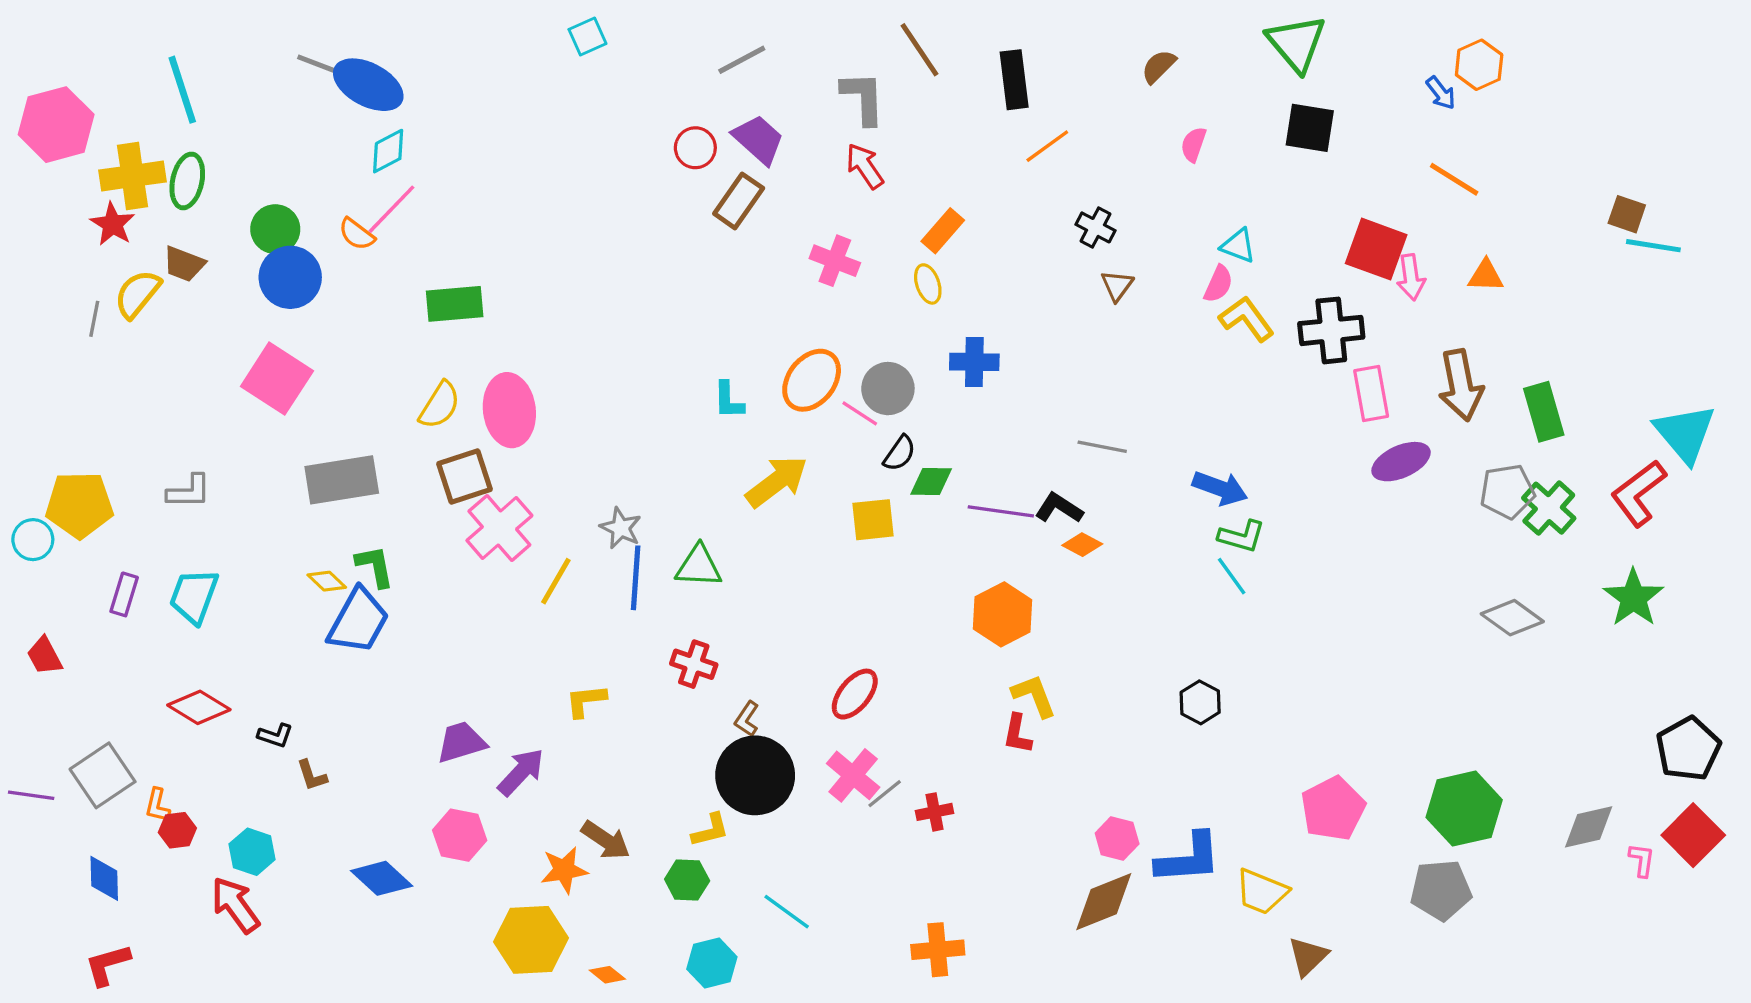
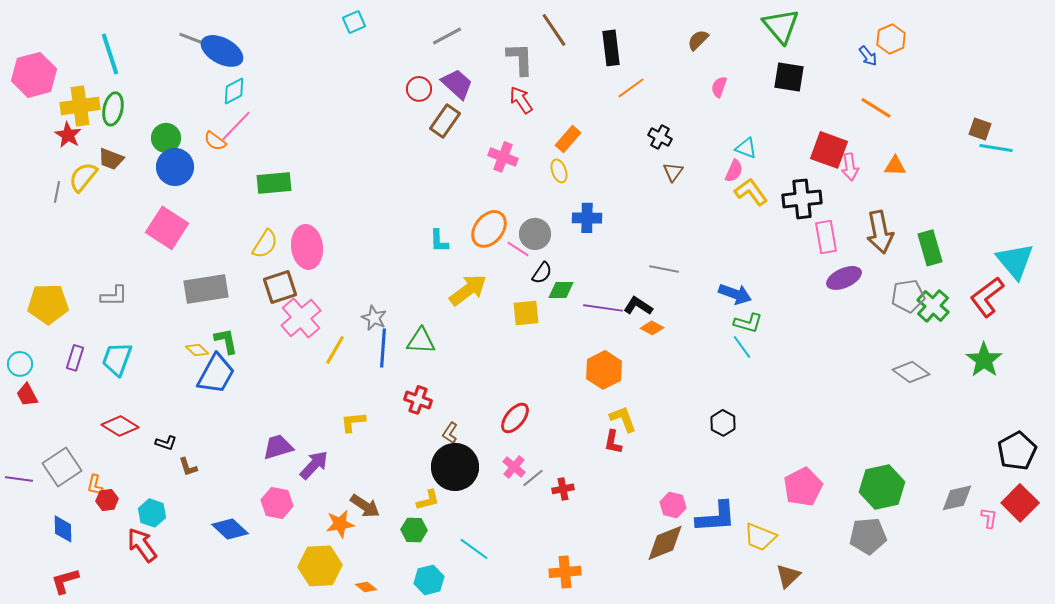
cyan circle: (33, 540) -> (20, 364), moved
pink cross: (853, 775) -> (514, 467), size x0.7

